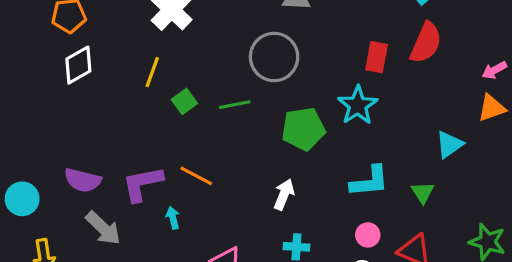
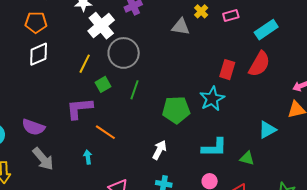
gray circle: (274, 57) -> (124, 53), moved
green line: (235, 105) -> (135, 90), turned -66
purple L-shape: (142, 184) -> (79, 108), moved
green triangle: (423, 193) -> (247, 158), turned -49

